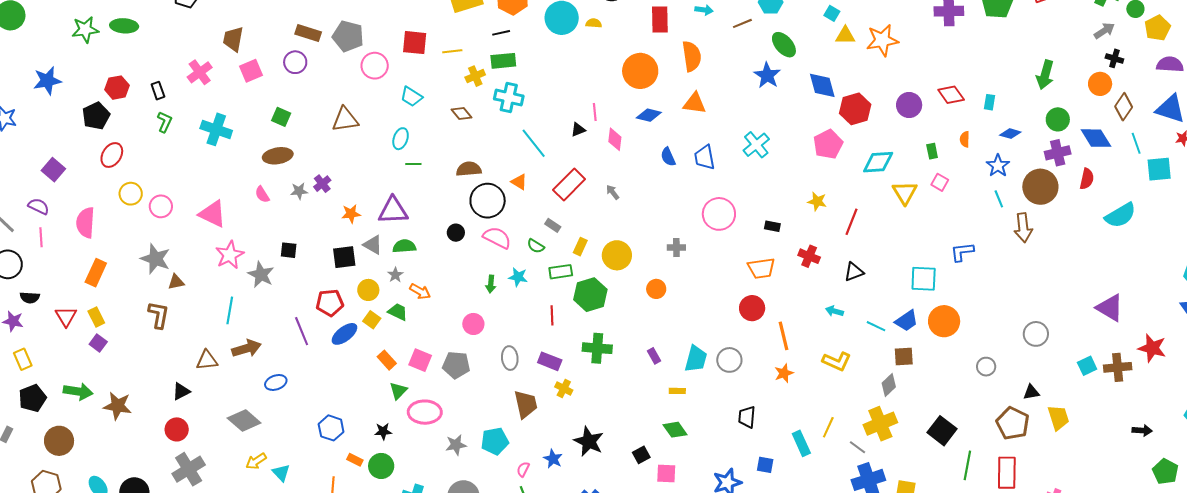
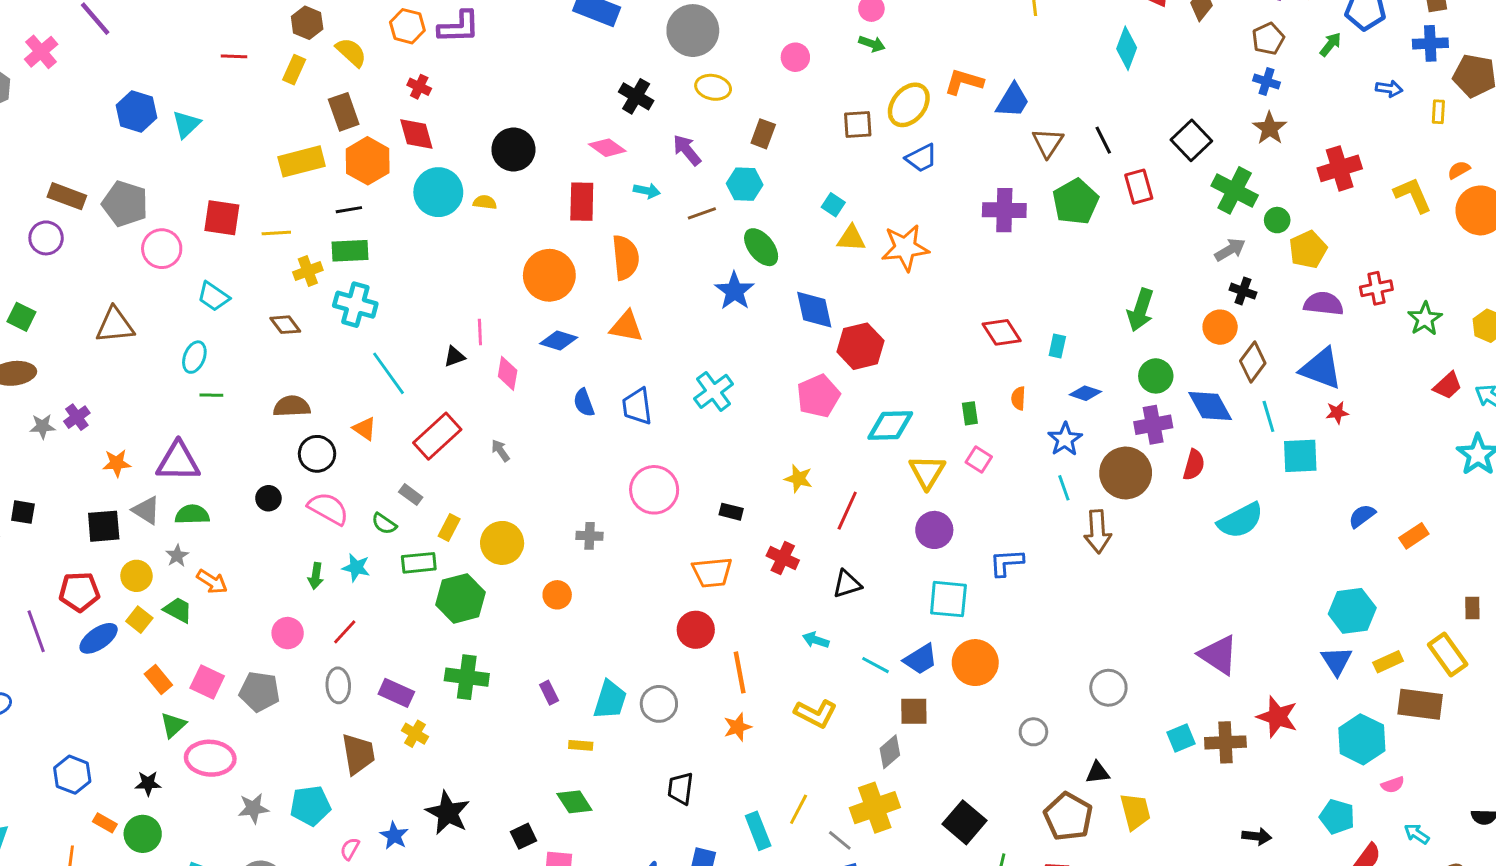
purple circle: (909, 105) -> (934, 530), moved
black circle: (488, 201) -> (317, 454), size x0.7
red line: (552, 315) -> (345, 632), moved, turned 42

